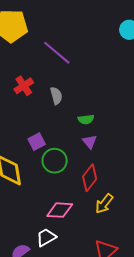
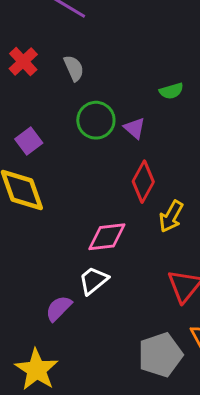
green semicircle: (86, 119) -> (171, 91), moved
purple square: (37, 142) -> (29, 141), moved
green circle: (55, 161) -> (96, 120), moved

